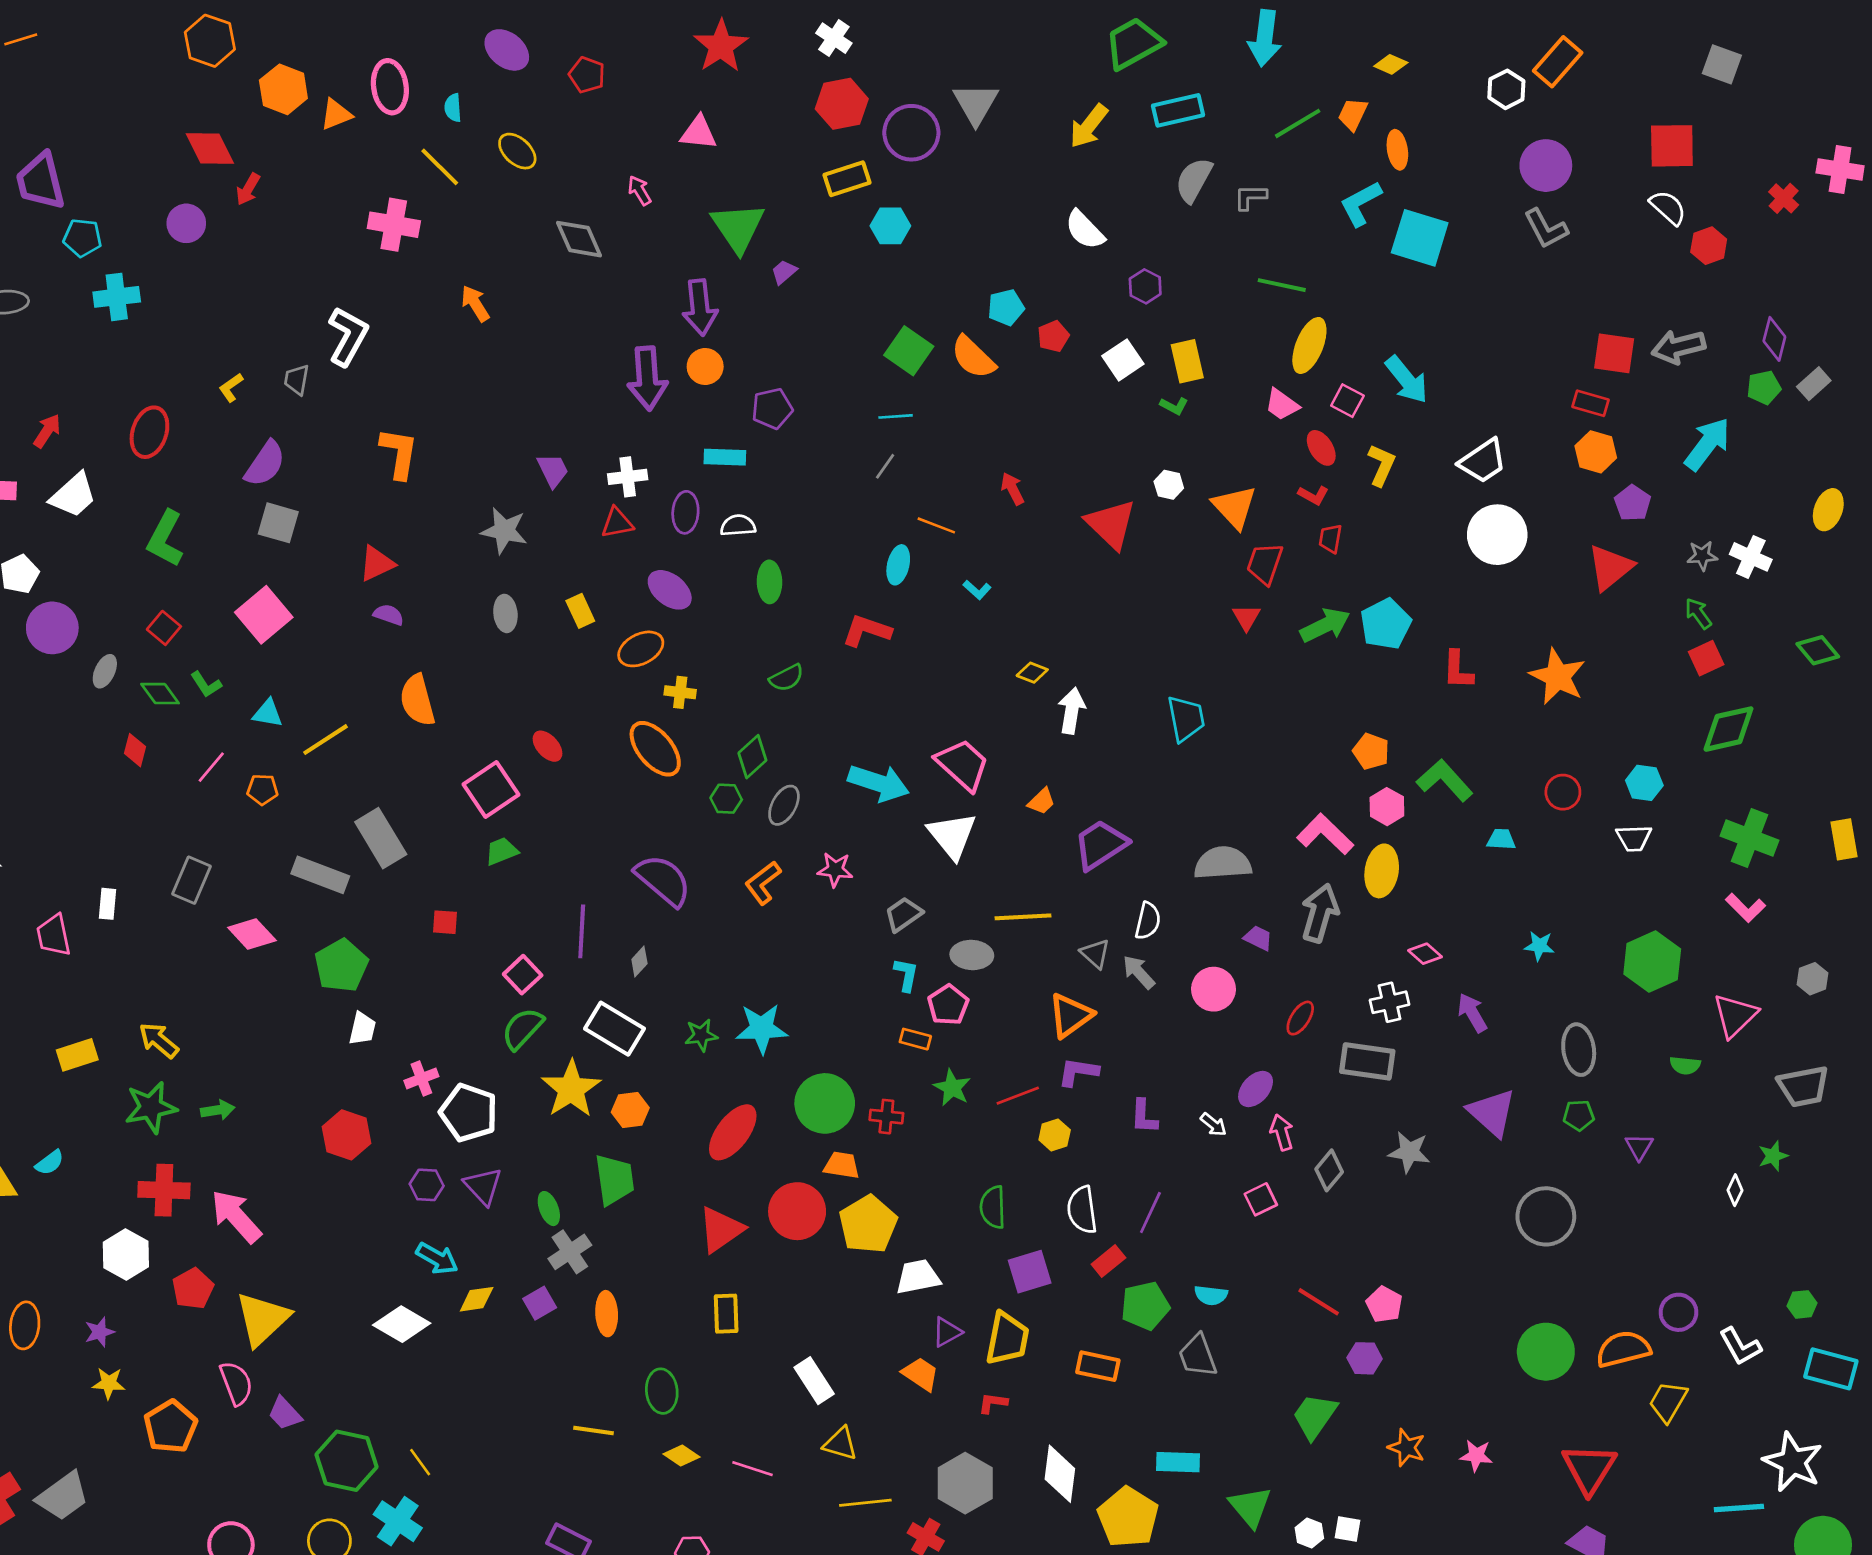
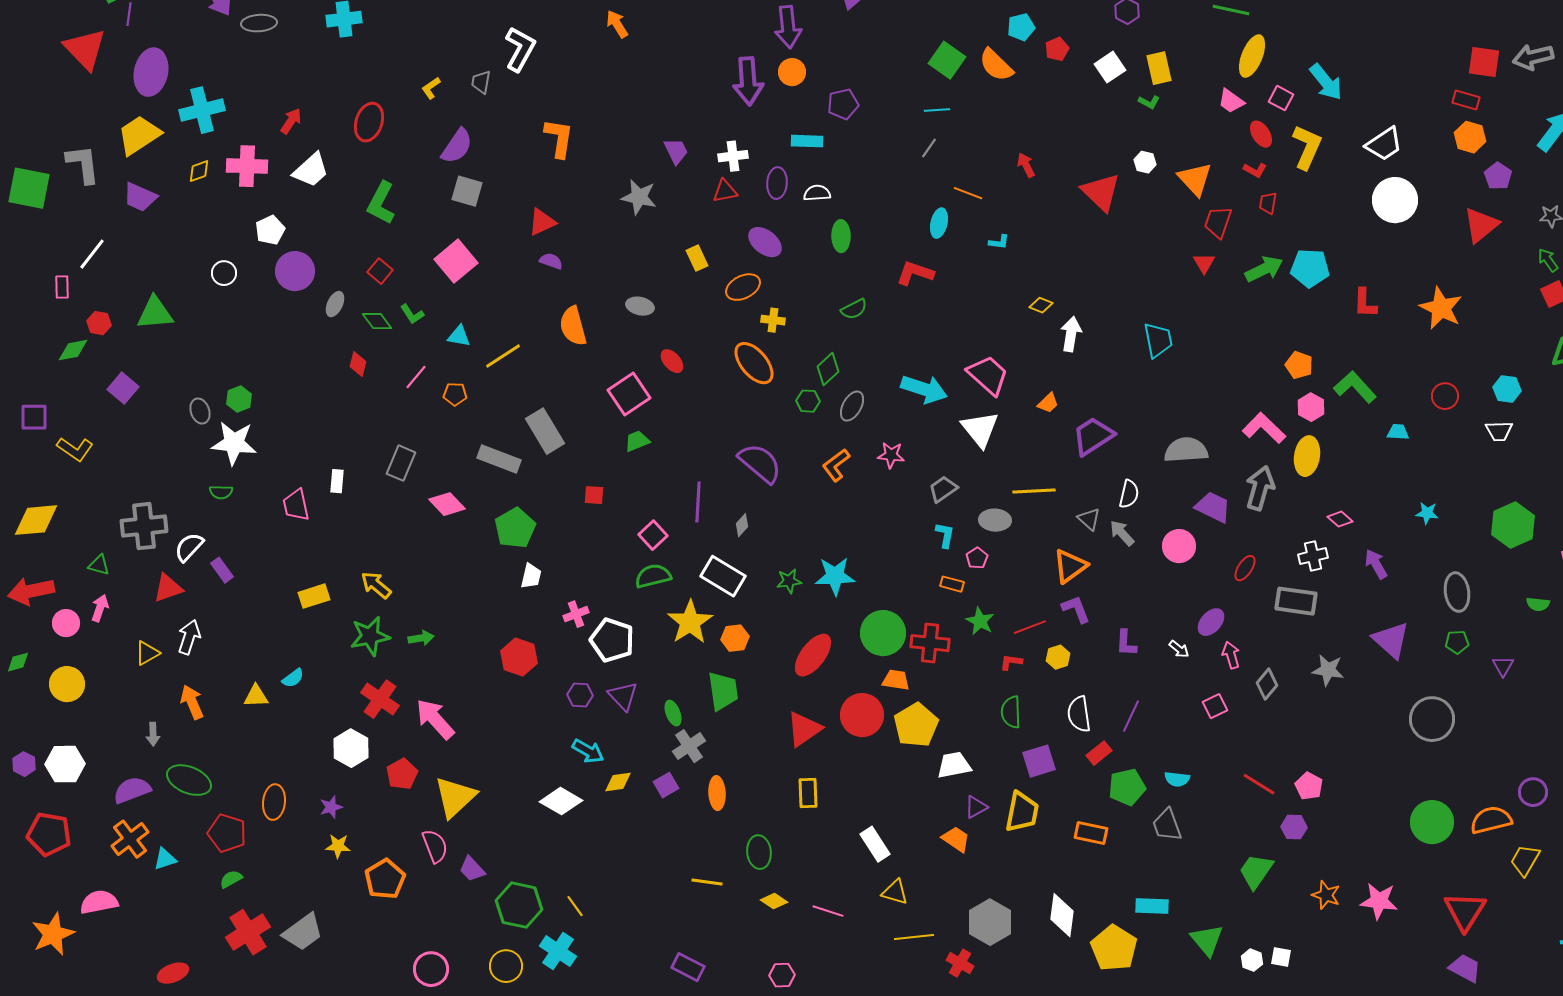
yellow L-shape: (1382, 465) -> (1307, 147), size x1.4
cyan L-shape: (977, 590) -> (999, 242), turned -35
gray ellipse: (505, 613) -> (640, 306), moved, turned -72
cyan pentagon: (1386, 624) -> (1310, 268), turned 30
purple trapezoid: (1258, 938) -> (1213, 507), size x1.6
pink pentagon: (948, 1005) -> (977, 558), size x0.7
green semicircle: (523, 1029) -> (653, 576), turned 33
purple L-shape: (1078, 1072) -> (1076, 609), turned 60
red cross: (886, 1117) -> (930, 643), size x1.5
red cross: (164, 1190) -> (380, 699), turned 33
red L-shape: (993, 1403) -> (1011, 662), moved
pink star: (1476, 1455) -> (1379, 901), size x1.5

